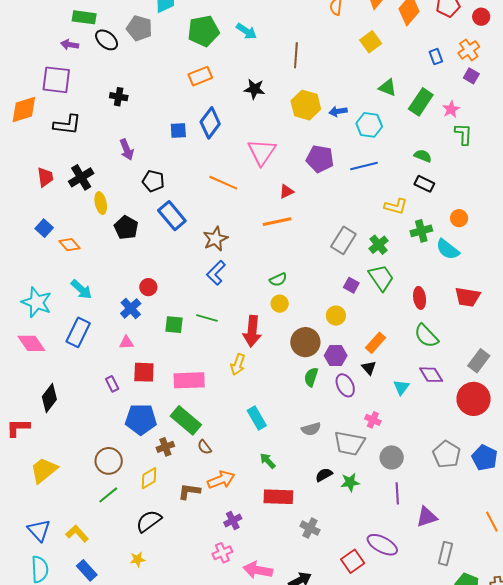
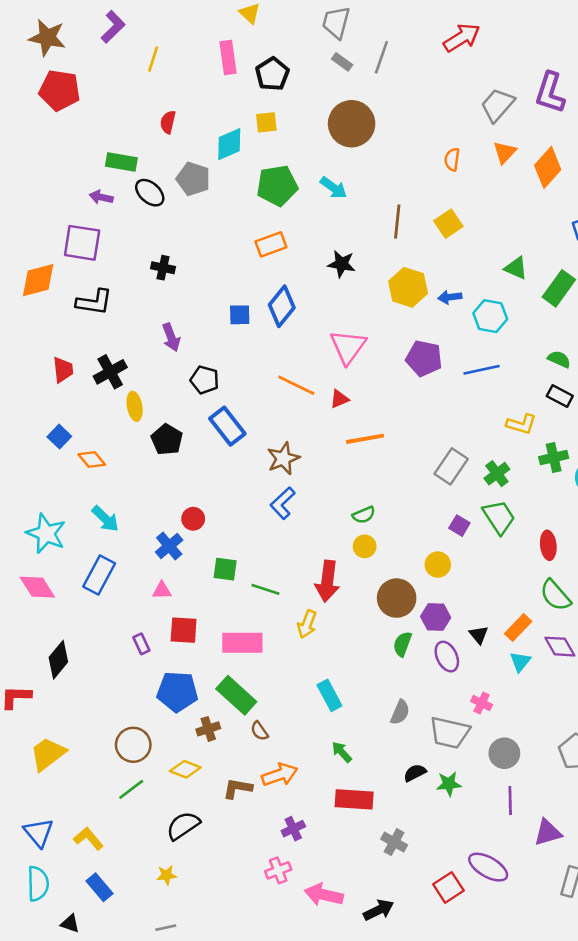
yellow square: (371, 42) -> (448, 224), moved
red triangle: (286, 191) -> (339, 399), moved
green line: (207, 318) -> (266, 589), moved
orange rectangle: (375, 343) -> (518, 627), moved
gray semicircle: (311, 429) -> (400, 712), turned -54
yellow diamond: (149, 478) -> (185, 769), turned 50

